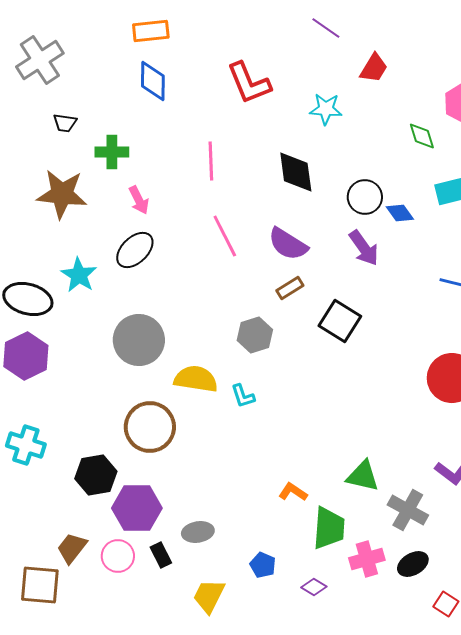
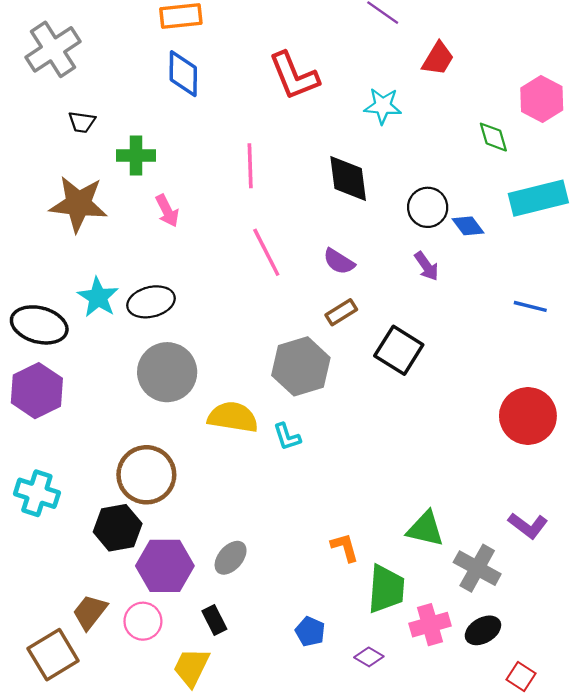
purple semicircle: (288, 244) -> (339, 262), size x0.7
purple arrow: (364, 248) -> (426, 266), size x0.7
black ellipse: (135, 250) -> (151, 302), moved, turned 30
gray hexagon: (255, 335) -> (301, 366), size x1.4
brown circle: (150, 427) -> (146, 475), moved
orange L-shape: (293, 492) -> (345, 547), turned 40
gray ellipse: (198, 532) -> (231, 558), moved, turned -40
black rectangle: (161, 555) -> (214, 620), moved
brown square: (40, 585) -> (53, 655), turned -36
yellow trapezoid: (209, 596) -> (191, 667), moved

